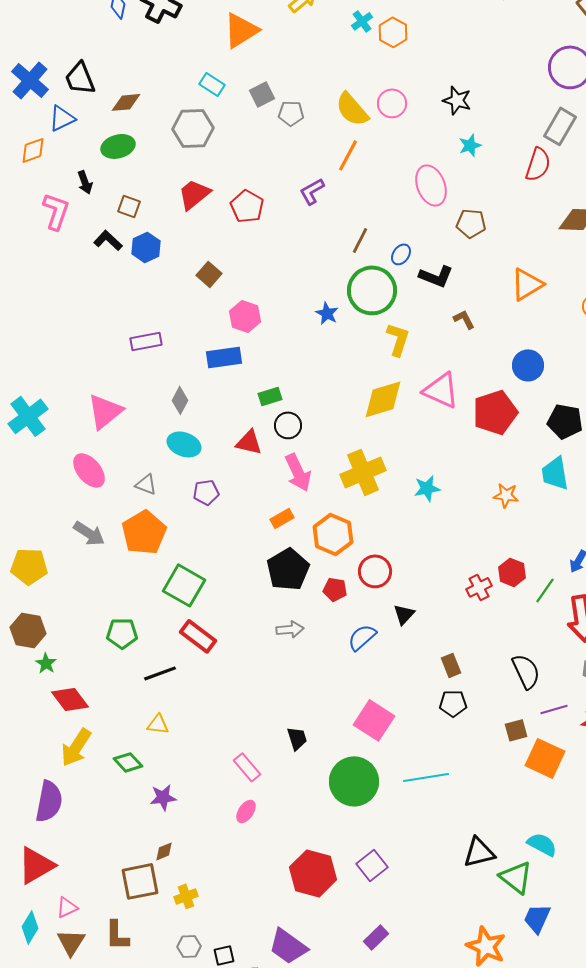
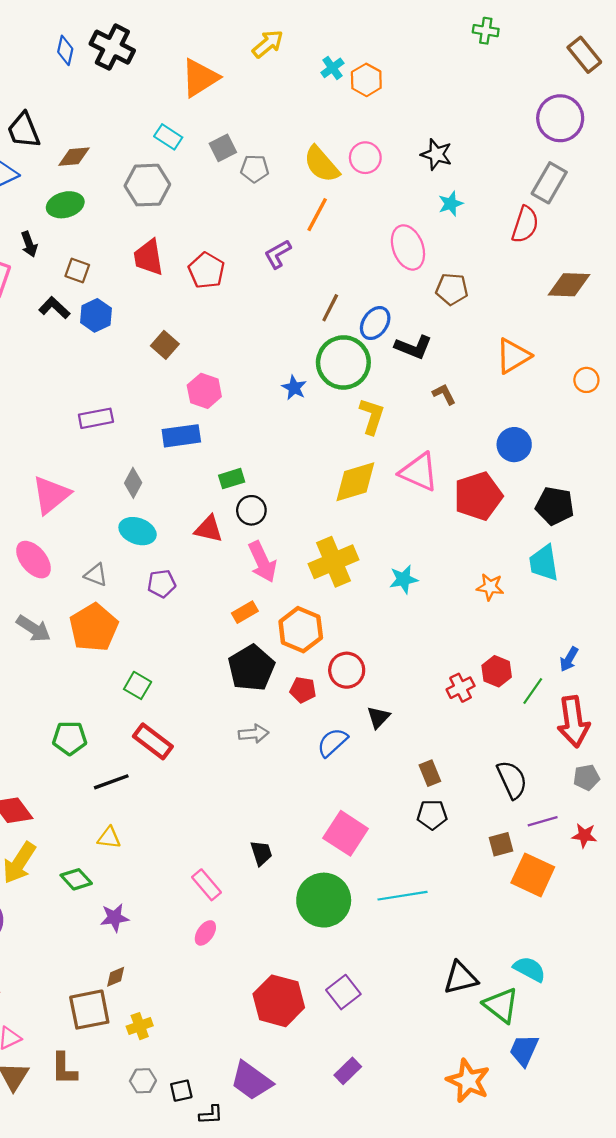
red trapezoid: (194, 194) -> (148, 257), turned -60
blue ellipse: (401, 254) -> (375, 323), size x1.4
green square: (184, 585) -> (138, 685), size x0.6

